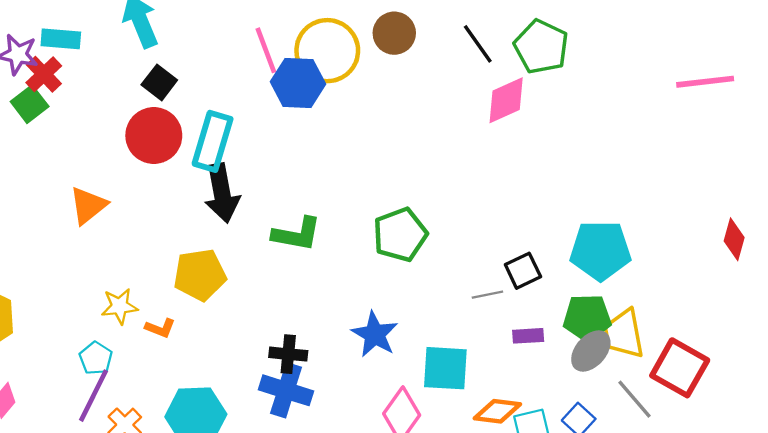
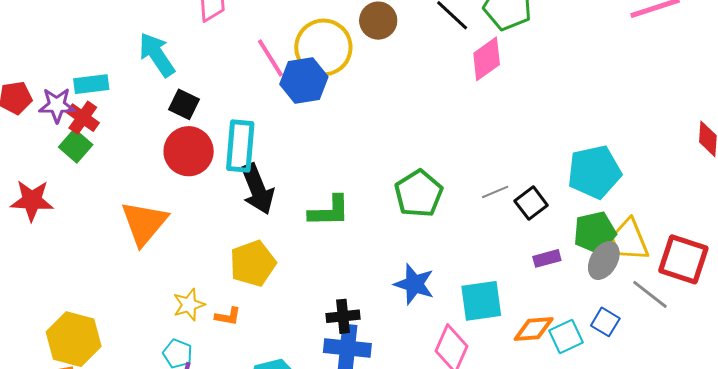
orange triangle: (88, 205) -> (144, 223), size x1.4
gray line: (487, 295) -> (495, 192), moved

